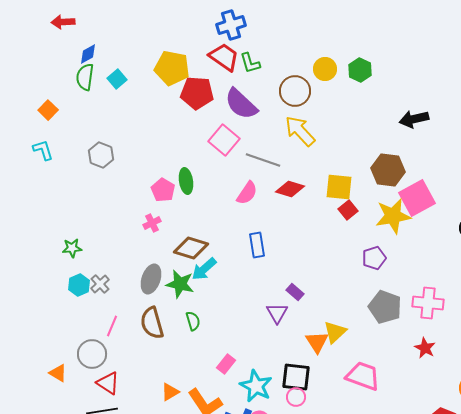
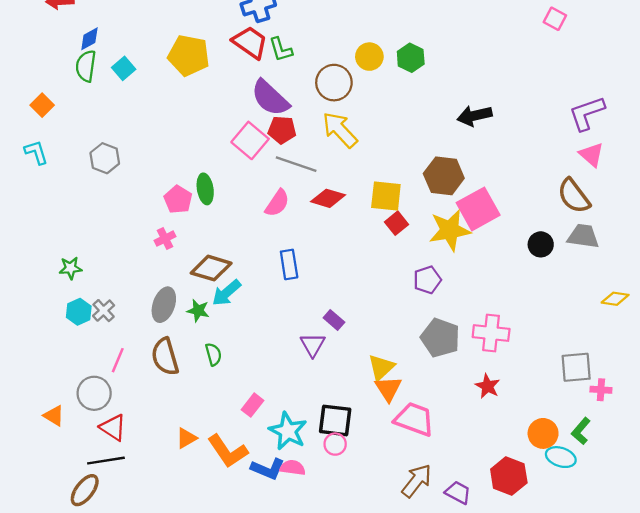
red pentagon: (197, 93) -> (282, 130), moved, size x0.7
green star: (180, 284) -> (198, 311), size x0.7
orange triangle: (317, 342) -> (388, 389), moved

